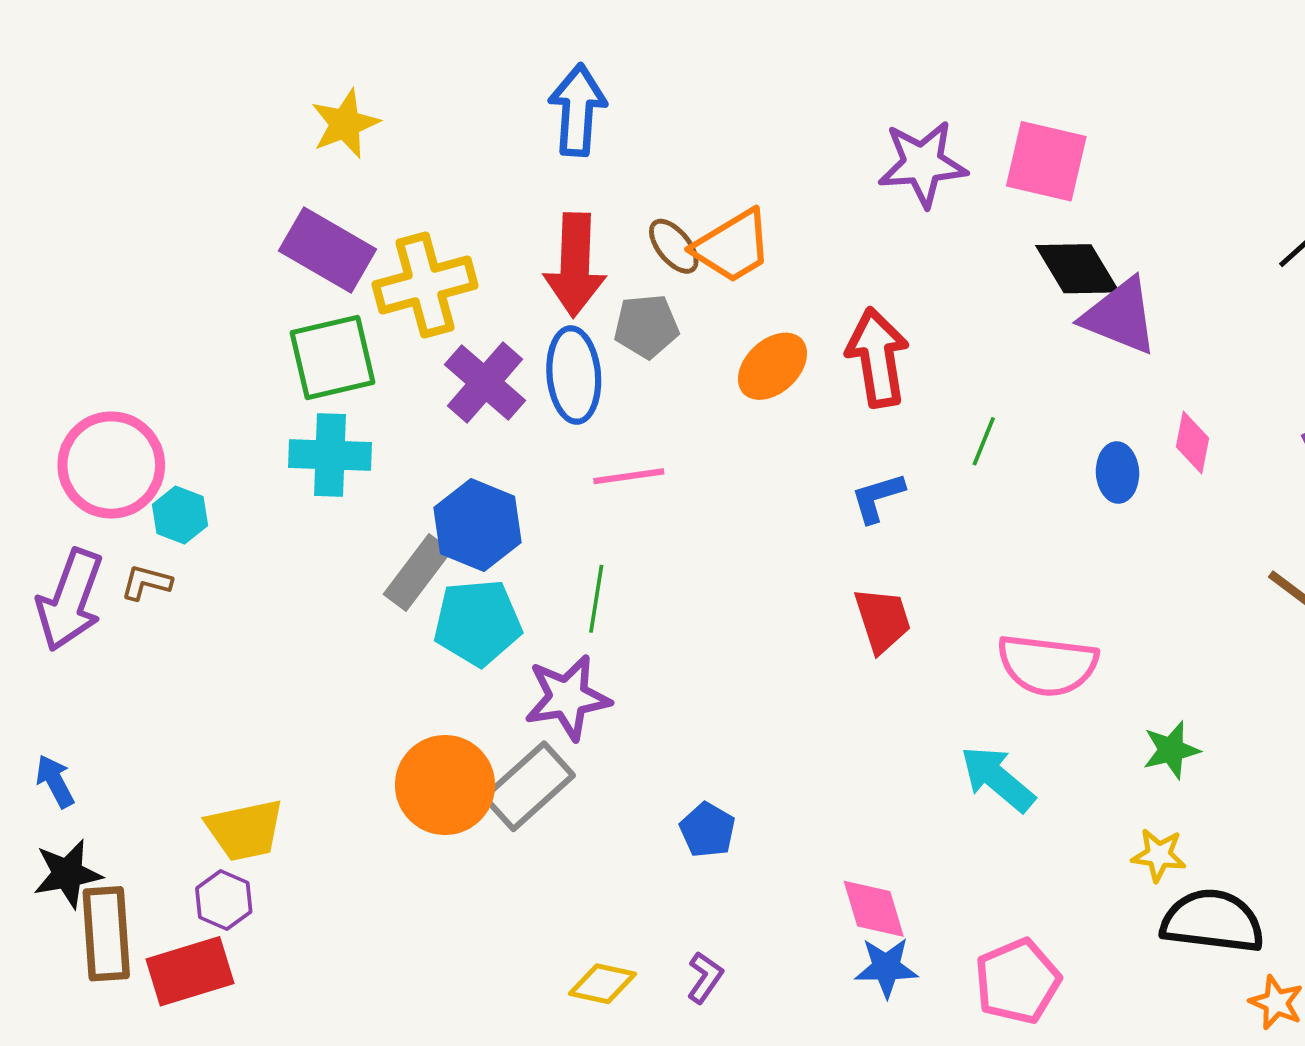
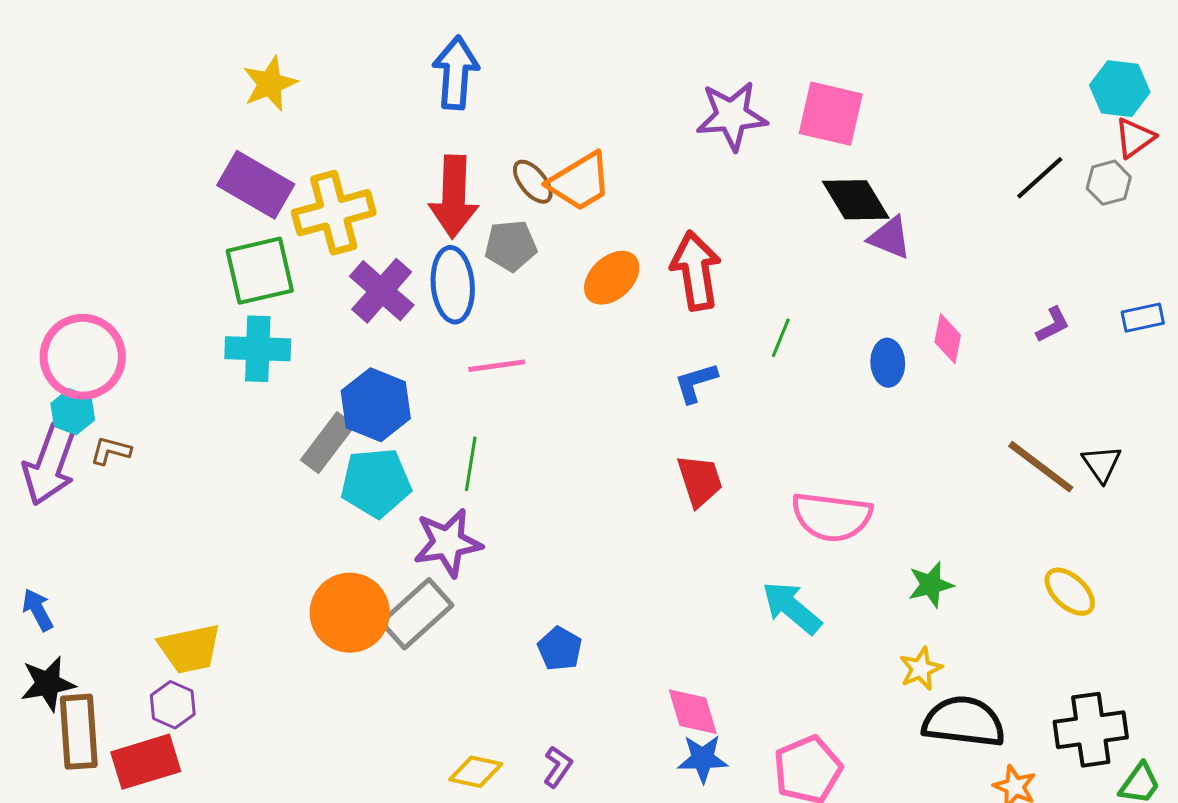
purple triangle: (1120, 316) -> (890, 238), size x0.7
cyan hexagon: (180, 515) -> (73, 412), moved
yellow star: (1159, 855) -> (921, 669), turned -30

